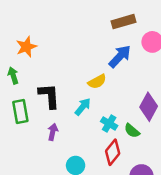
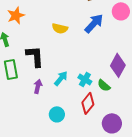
yellow semicircle: (97, 82) -> (60, 28), moved, turned 42
cyan arrow: (83, 107) -> (61, 78), moved

